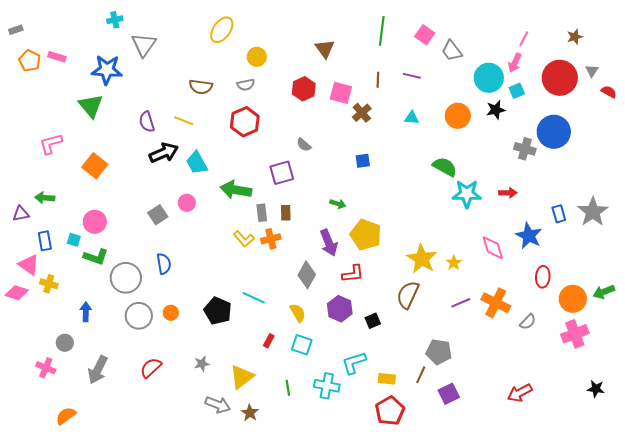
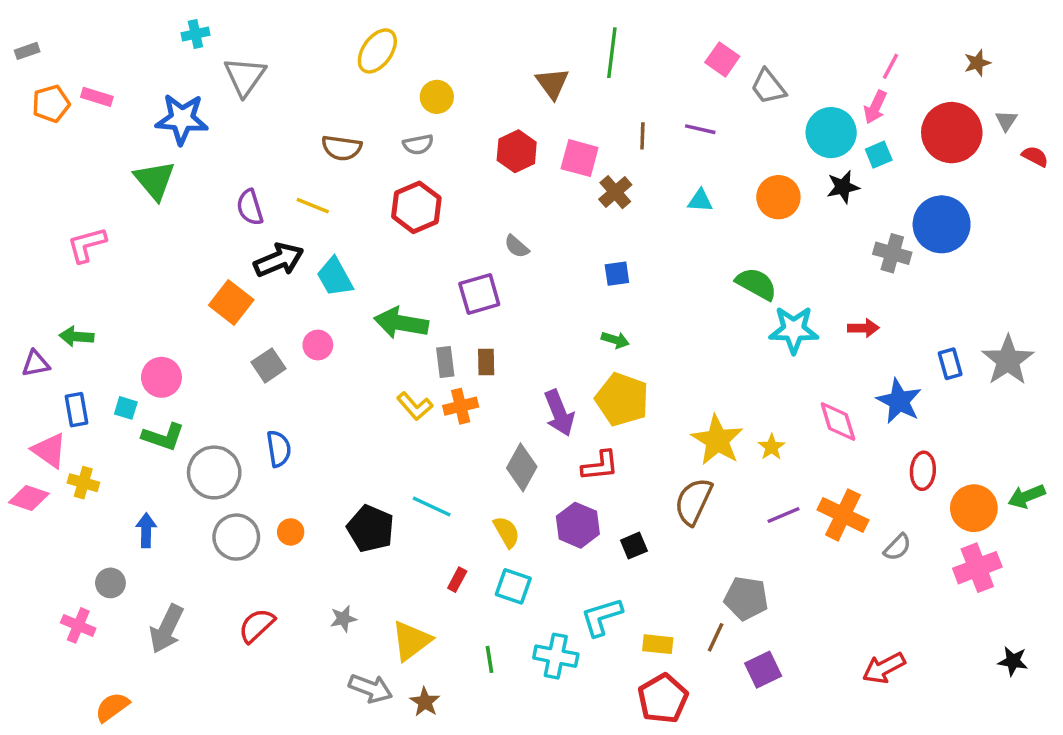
green line: (382, 31) -> (612, 53), moved
orange pentagon: (30, 61) -> (51, 104), turned 30
orange square: (95, 166) -> (231, 303), moved
green arrow: (338, 204) -> (615, 340), moved

